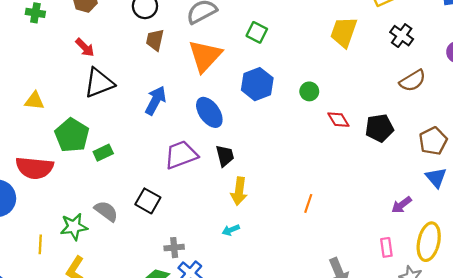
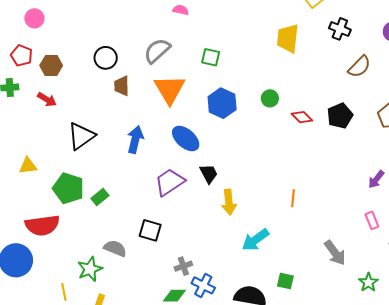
red arrow: (85, 47) -> (47, 99), moved
cyan arrow: (231, 230) -> (255, 240), moved, size x1.8

